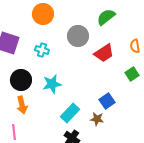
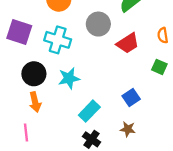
cyan cross: (42, 50) -> (58, 40), size x1.6
green square: (132, 74) -> (159, 67), turned -32
brown star: (97, 119) -> (128, 129), moved

